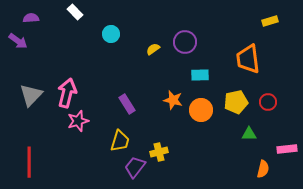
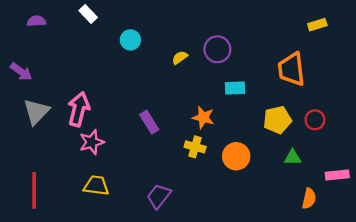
purple arrow: (18, 41) -> (21, 72), moved
orange circle: (201, 110) -> (236, 156), moved
yellow trapezoid: (120, 141) -> (96, 186), moved, turned -100
yellow cross: (159, 152) -> (195, 147), moved, turned 30

